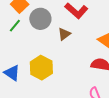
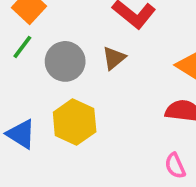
gray circle: (40, 19) -> (65, 61), moved

